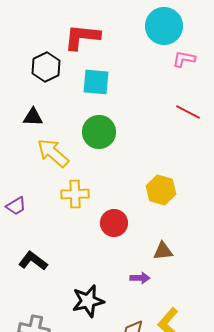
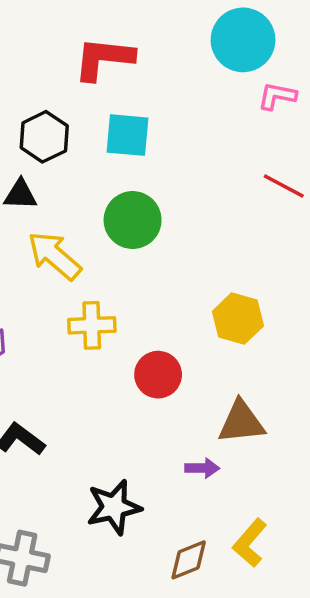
black hexagon: (46, 67) -> (44, 137), moved
brown triangle: (163, 251) -> (241, 422), size x1.4

